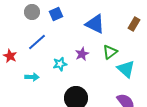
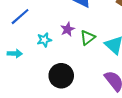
green triangle: (110, 52) -> (88, 38), moved

